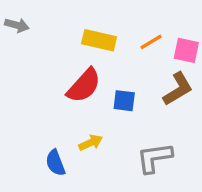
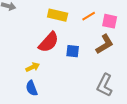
yellow arrow: (91, 143) -> (33, 67), moved
gray L-shape: (154, 158) -> (105, 85), moved, turned -55

